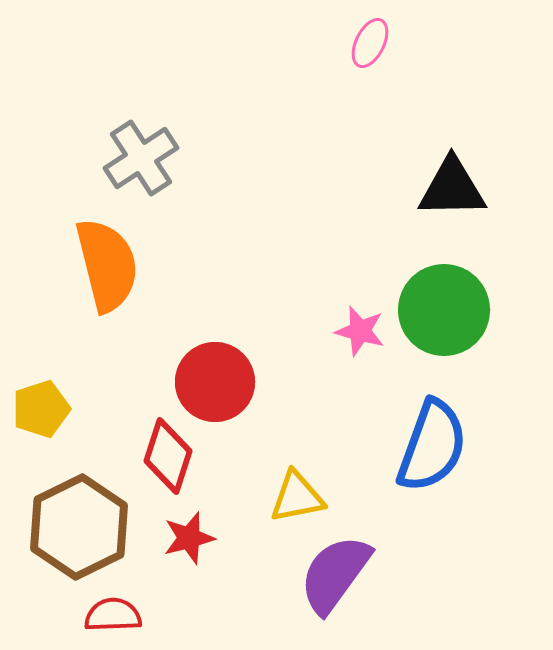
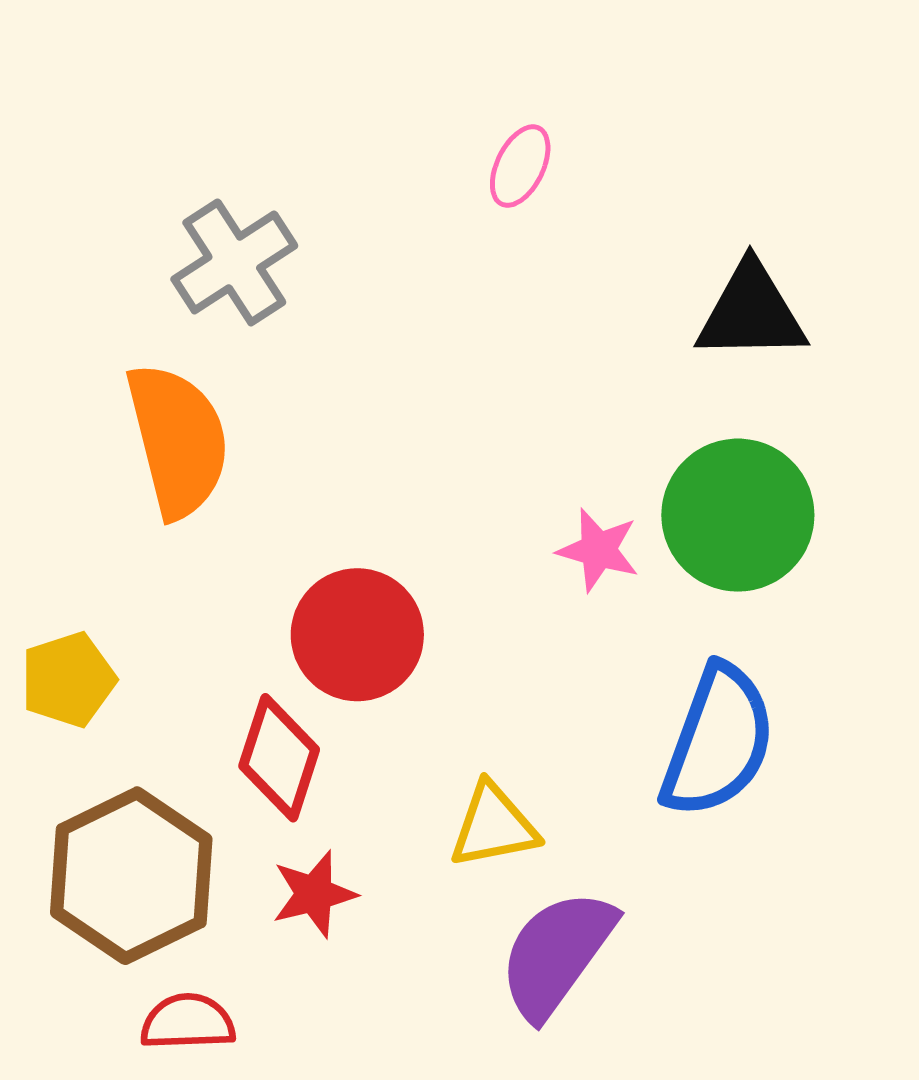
pink ellipse: (370, 43) -> (520, 166), moved

